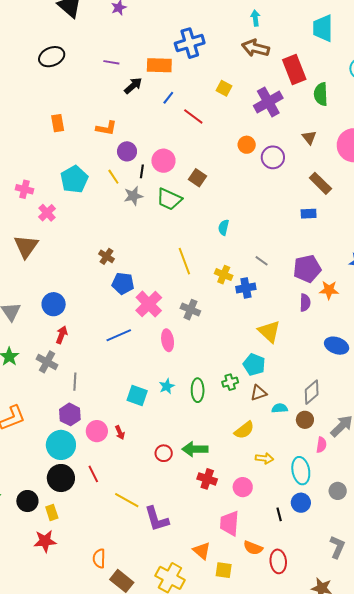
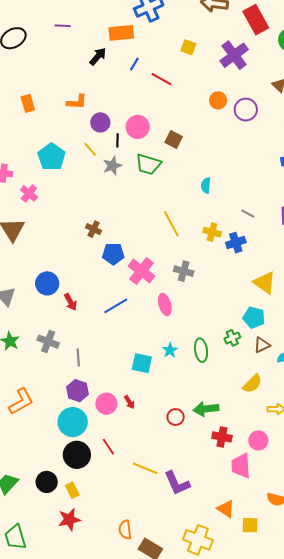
purple line: (111, 62) -> (63, 26), moved
red arrow: (62, 335) -> (70, 302), moved, turned 138
pink trapezoid: (229, 523) -> (241, 466), moved

